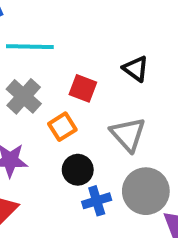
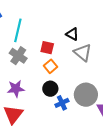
cyan line: (30, 47) -> (18, 30), turned -70
orange square: (62, 127) -> (50, 66), moved
gray triangle: (128, 134) -> (83, 53), moved

